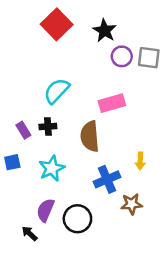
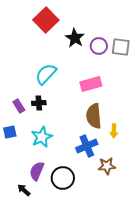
black star: (105, 31) -> (75, 38), moved
brown semicircle: (90, 136) -> (94, 116), moved

